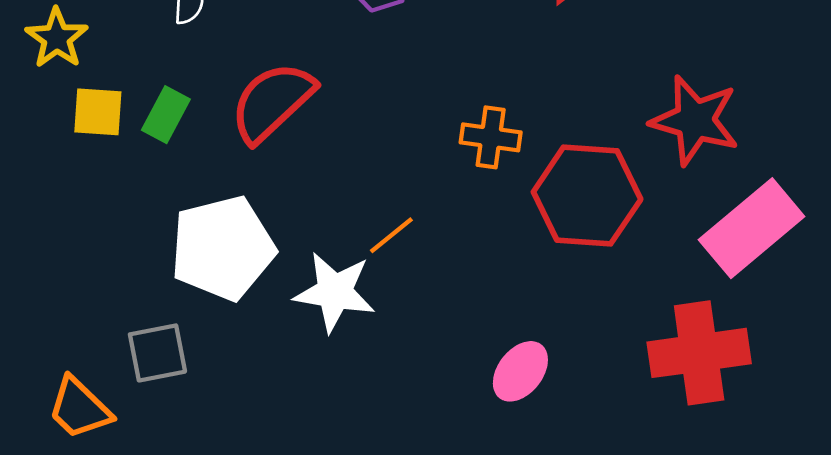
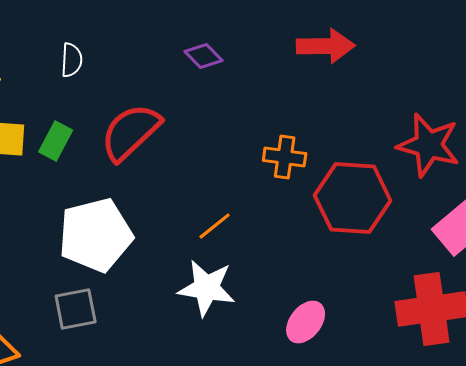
white star: (335, 292) -> (207, 288), moved
gray square: (157, 353) -> (76, 309), moved

